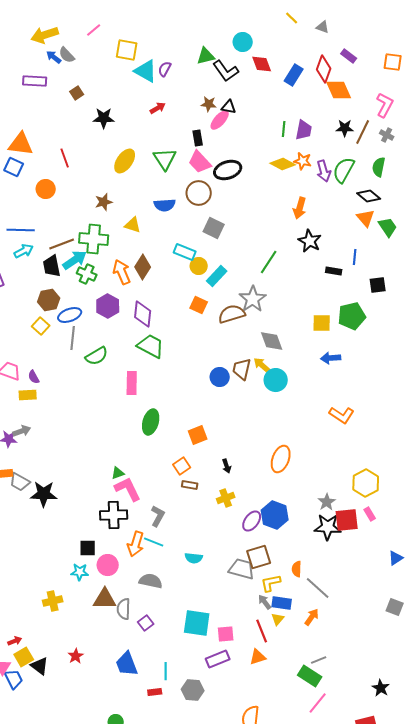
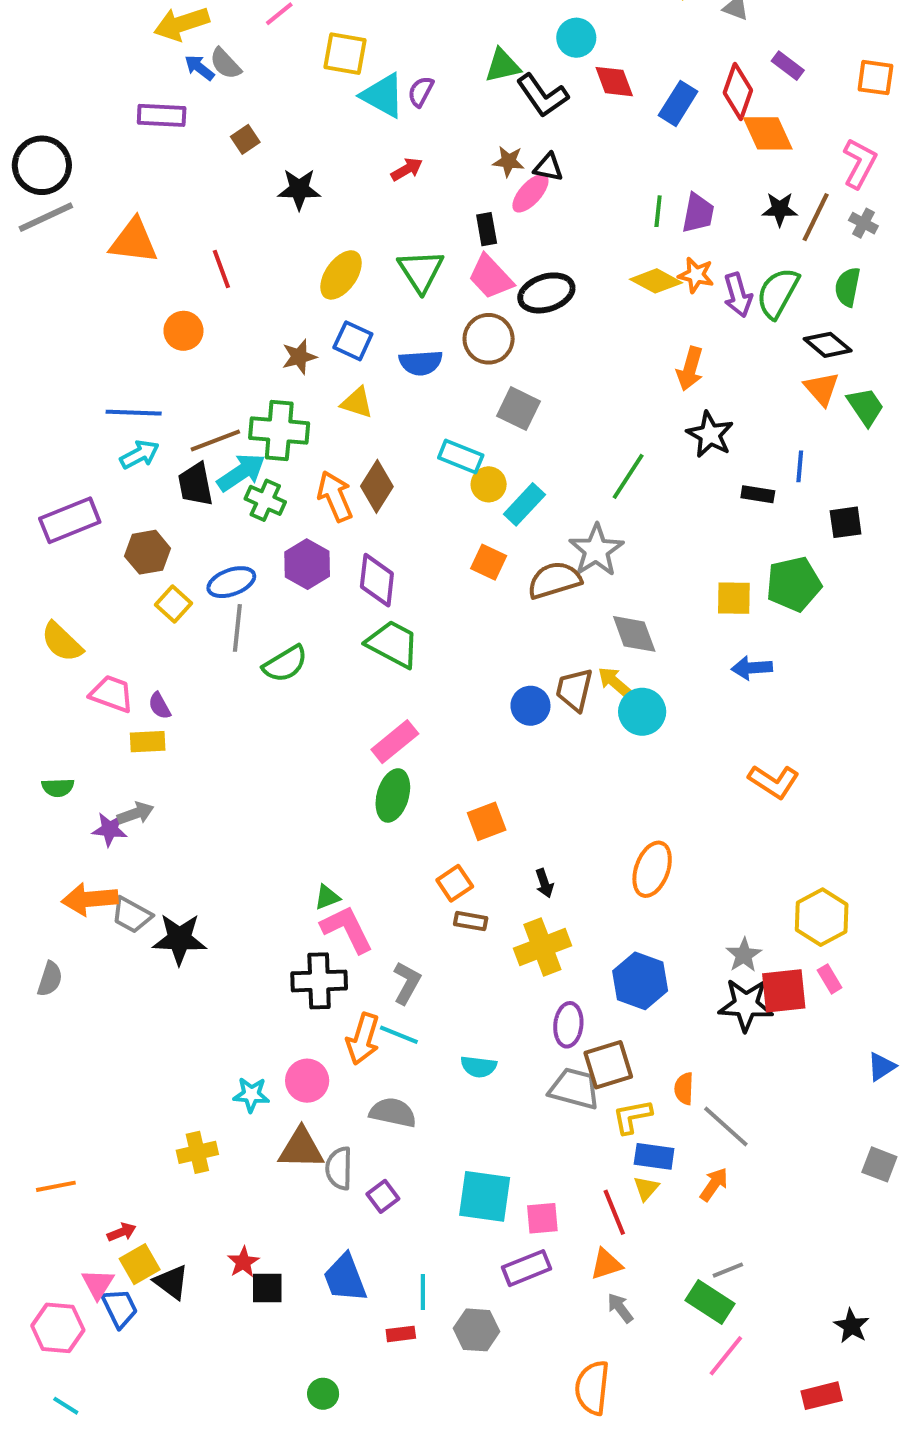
blue square: (14, 167) -> (353, 341), moved
brown hexagon: (49, 300) -> (148, 552), moved
pink rectangle: (132, 383) -> (395, 742), moved, turned 50
yellow cross: (226, 498) -> (542, 947), size x1.5
purple ellipse: (252, 521) -> (568, 1025), moved, turned -30
black square: (88, 548) -> (267, 1288), moved
gray arrow: (265, 602) -> (620, 1308), moved

